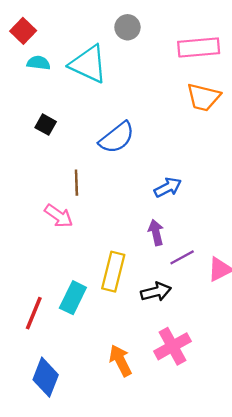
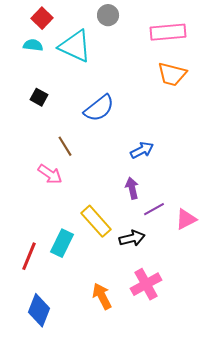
red square: (23, 31) -> (42, 18), moved
brown line: (76, 183) -> (65, 146), turned -30
yellow rectangle: (113, 272) -> (96, 221), turned -56

